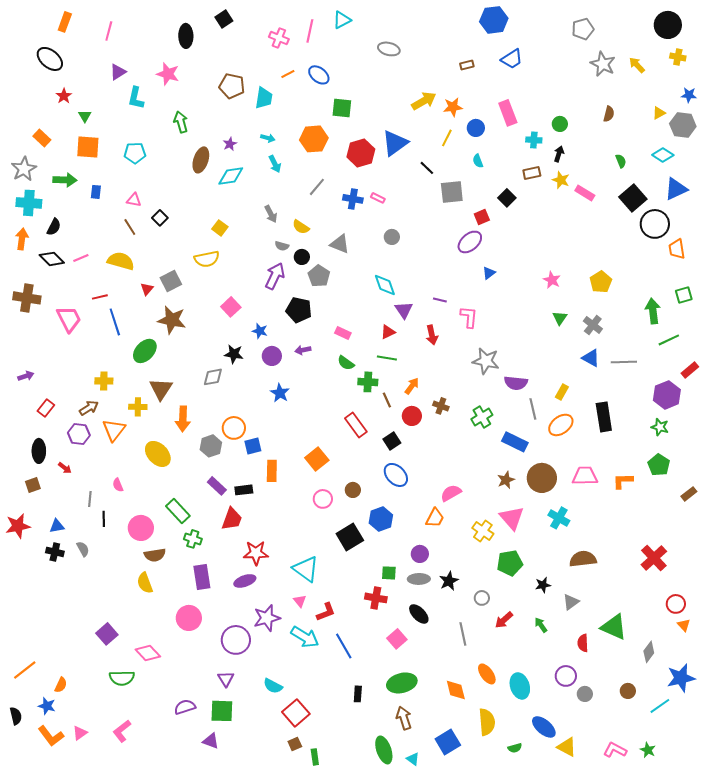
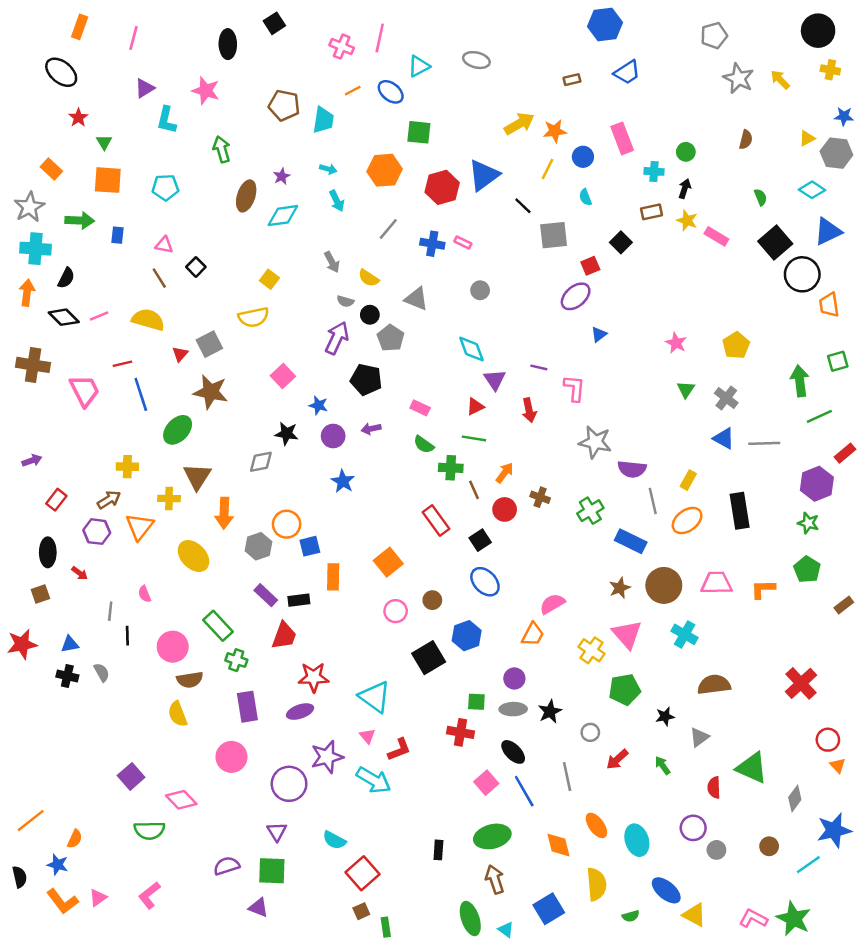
cyan triangle: (342, 20) -> (419, 66), moved
blue line: (344, 646) -> (524, 791), moved
green star: (648, 750) -> (794, 919), size x1.8

